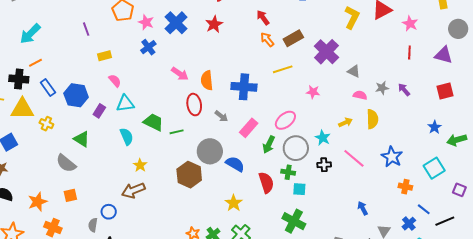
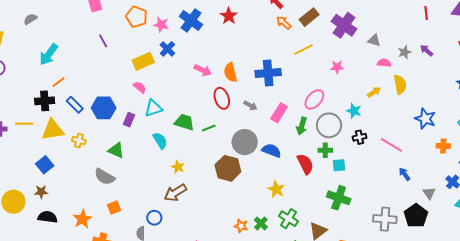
yellow rectangle: (104, 56) -> (143, 61), moved, size x1.5
pink line: (354, 158) -> (391, 145), moved

